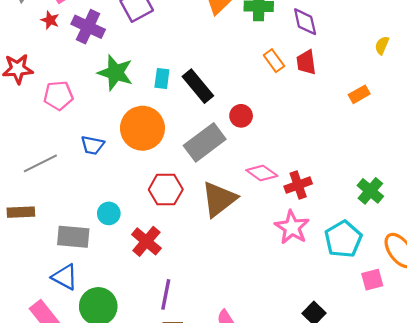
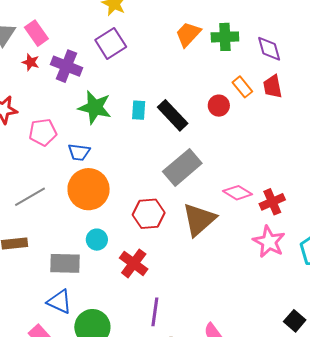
red circle: (241, 116) -> (219, 106), moved
orange circle: (142, 128) -> (89, 189), moved
blue trapezoid: (92, 145) -> (79, 152), moved

